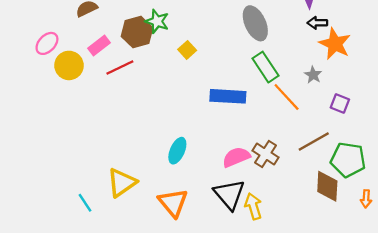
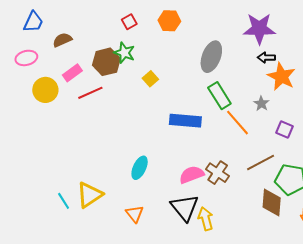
gray ellipse: (255, 23) -> (211, 57), turned 44
pink ellipse: (47, 43) -> (26, 58), moved, turned 30
cyan line: (85, 203) -> (64, 201), moved
orange triangle: (173, 203) -> (135, 214), size x0.7

